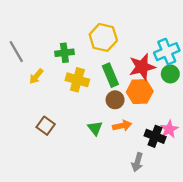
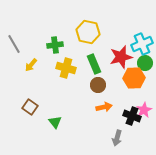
orange hexagon: (140, 92) -> (134, 78), moved
brown square: (46, 126) -> (30, 107), moved
green triangle: (95, 128) -> (55, 122), moved

